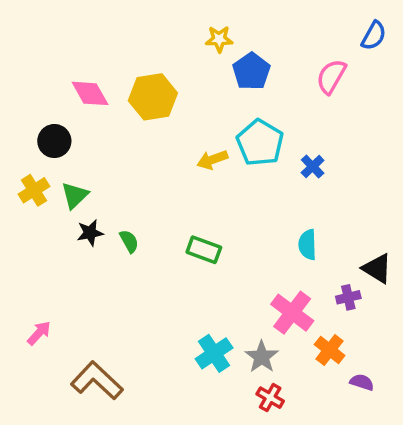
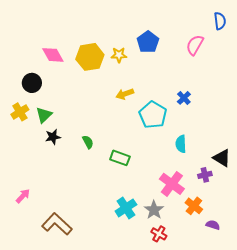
blue semicircle: (374, 36) -> (220, 21), turned -36
yellow star: (219, 39) -> (119, 55), moved
cyan pentagon: (260, 143) -> (153, 115), moved
green semicircle: (129, 241) -> (88, 142), moved
green rectangle: (204, 250) -> (120, 158), moved

